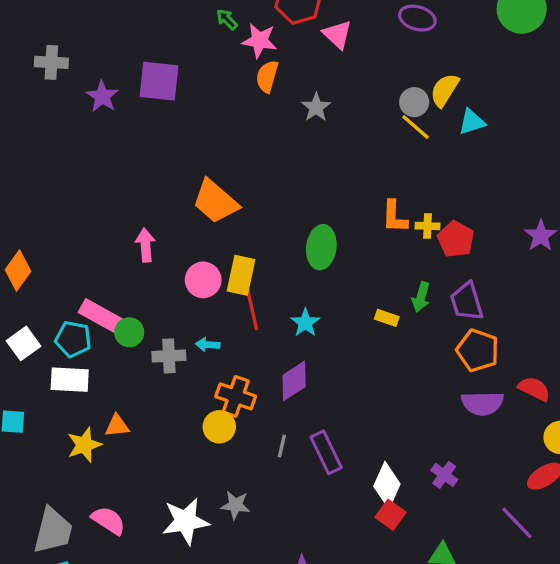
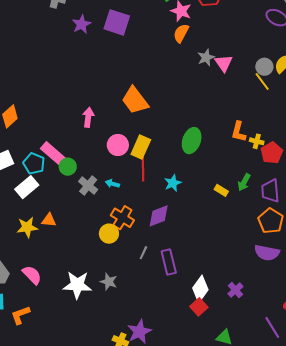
pink triangle: (337, 34) -> (224, 63), moved
gray cross: (169, 356) -> (88, 186), turned 30
white rectangle: (70, 380) -> (27, 187), turned -55

